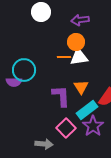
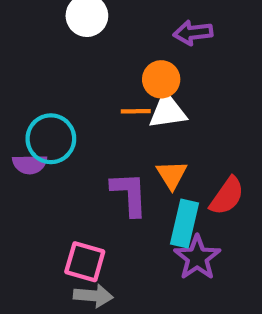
purple arrow: (80, 20) -> (193, 33), moved
cyan rectangle: (87, 110) -> (185, 224), turned -40
pink square: (66, 128) -> (85, 262), moved, turned -30

